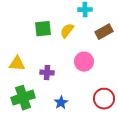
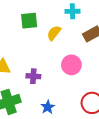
green square: (43, 29) -> (29, 21), moved

